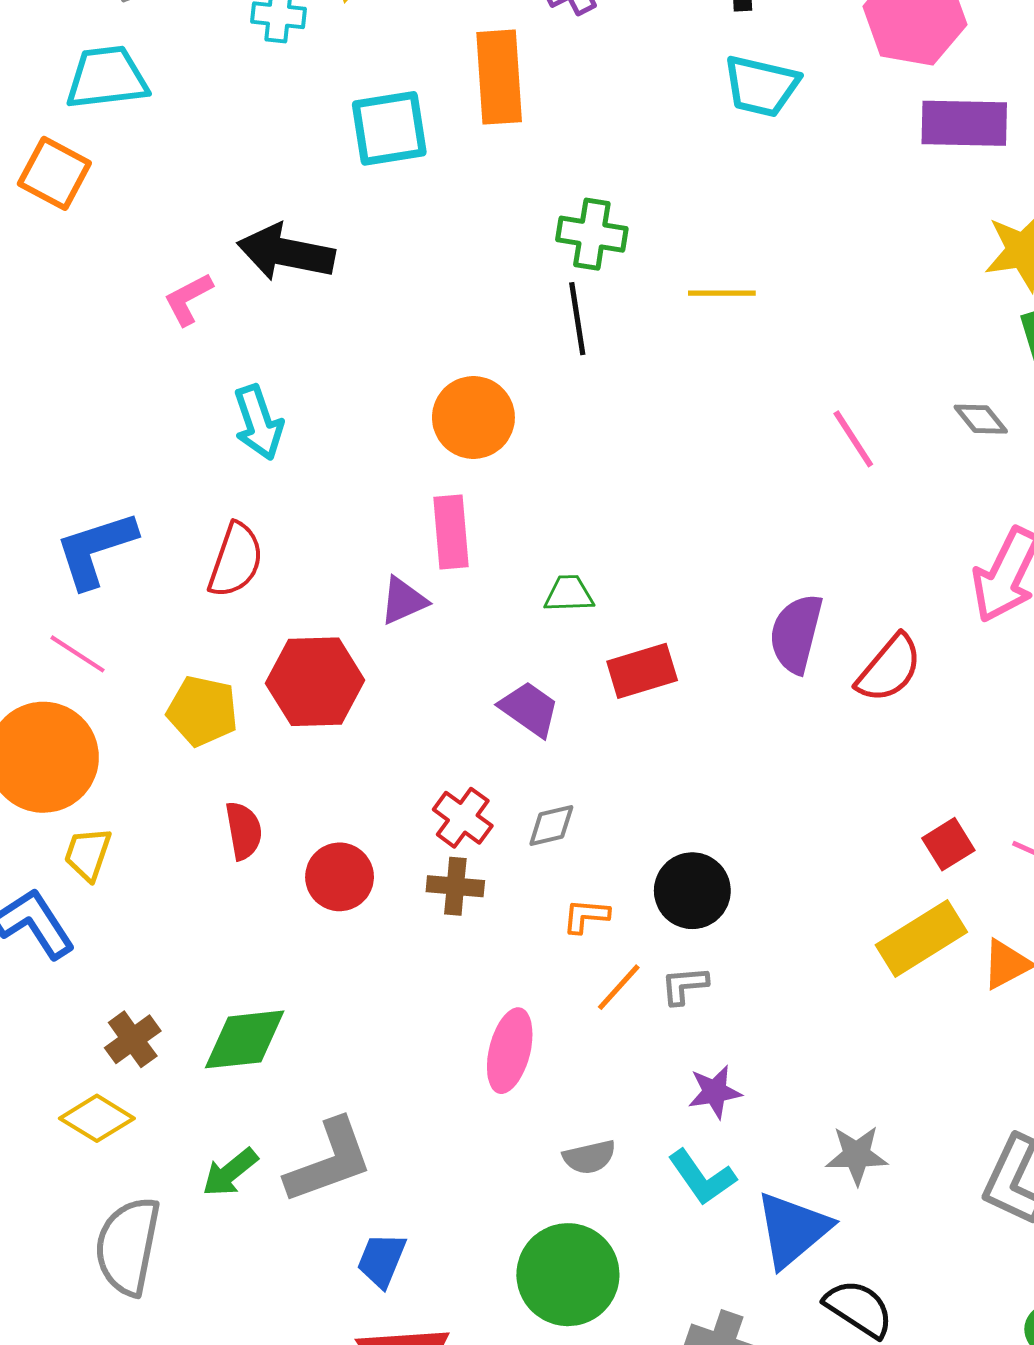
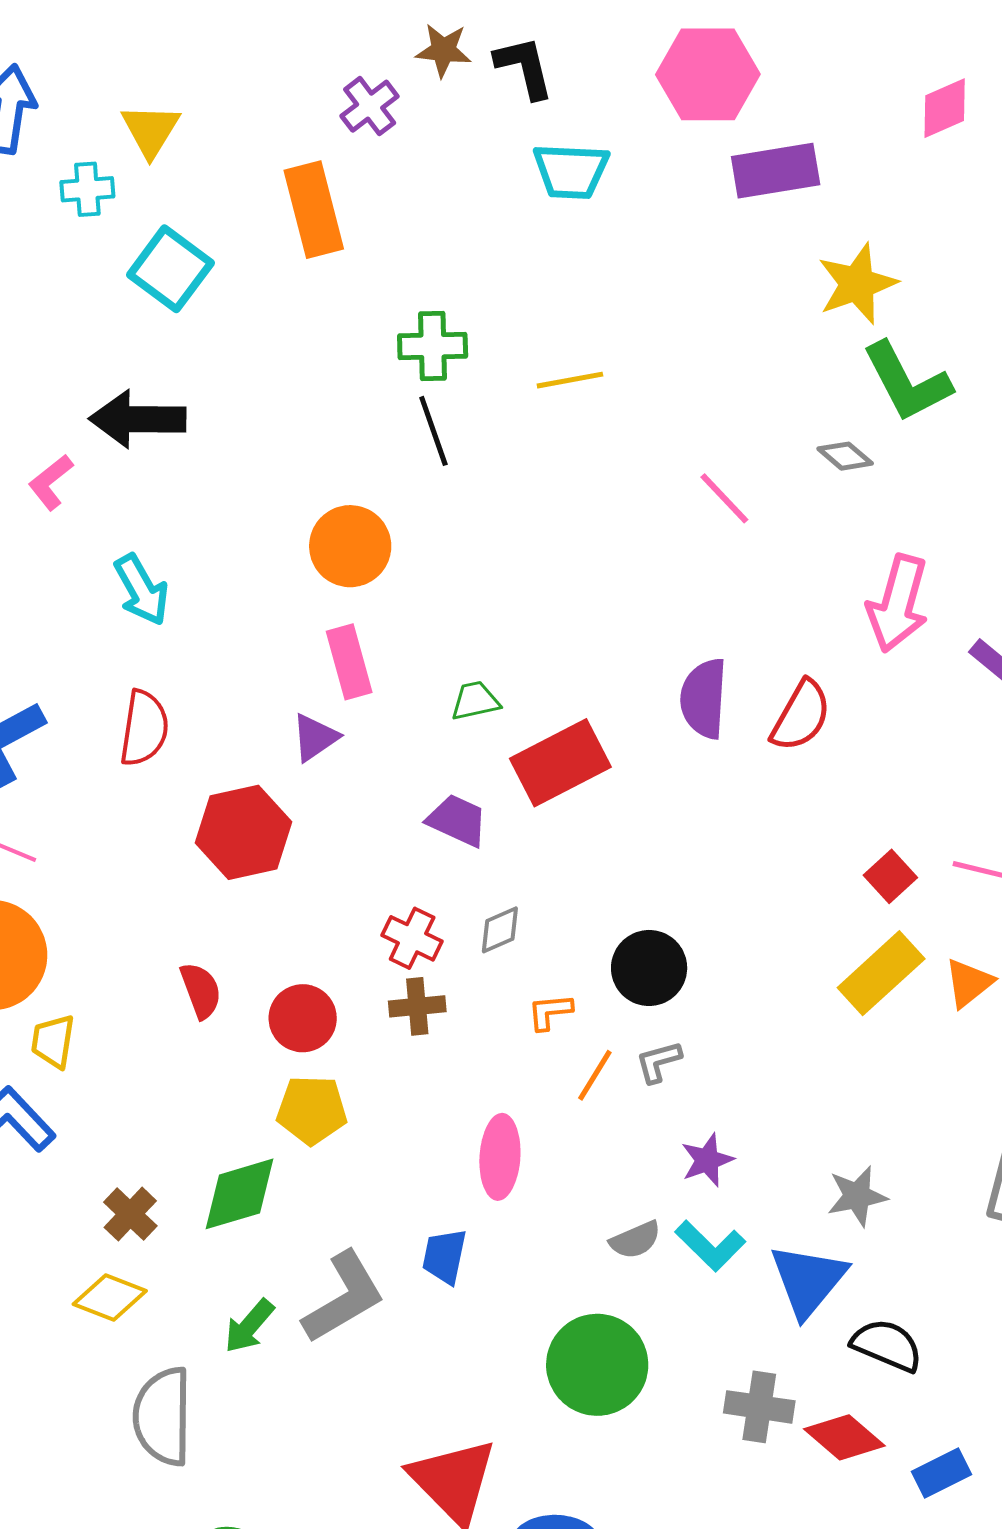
cyan square: (389, 128) -> (170, 269), moved, turned -34
red rectangle: (642, 671) -> (560, 763), size x1.4
yellow pentagon: (203, 711) -> (312, 1110), moved
gray semicircle: (589, 1157) -> (635, 1240), moved
blue trapezoid: (382, 1260) -> (444, 1256), moved

